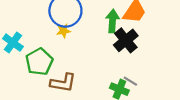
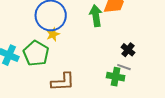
black cross: (126, 40) -> (128, 50), moved, size x0.6
green pentagon: (39, 62) -> (36, 53), moved

